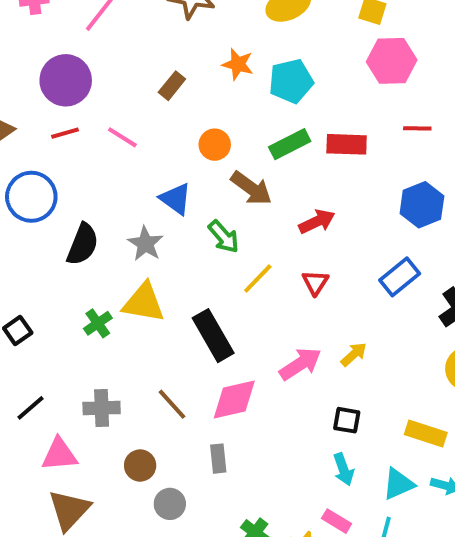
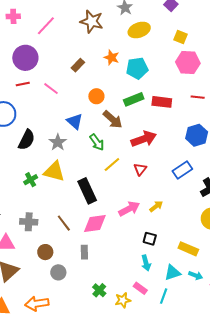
red arrow: (317, 222) -> (144, 139), size x1.4

